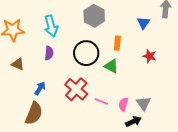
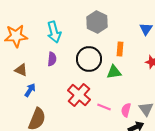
green triangle: (111, 66) -> (114, 72), turned -35
blue arrow: (40, 88) -> (30, 90), moved

